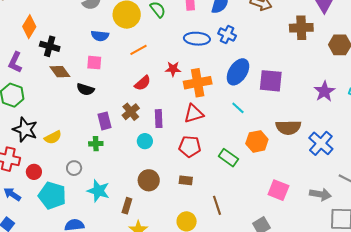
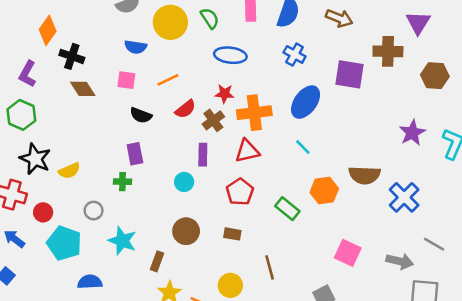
blue ellipse: (197, 39) -> (230, 55), moved
orange line: (139, 50) -> (168, 80), moved
purple square: (271, 81) -> (349, 74), moved
black semicircle: (85, 89) -> (141, 115), moved
brown cross: (131, 112) -> (213, 120), moved
red pentagon: (190, 146) -> (240, 192), turned 30

